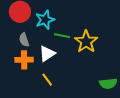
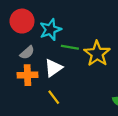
gray semicircle: (24, 40) -> (27, 53), turned -112

